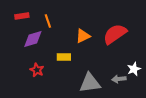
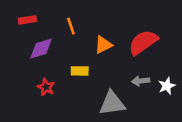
orange line: (48, 21) -> (71, 26), moved
gray arrow: (119, 79) -> (141, 81), moved

